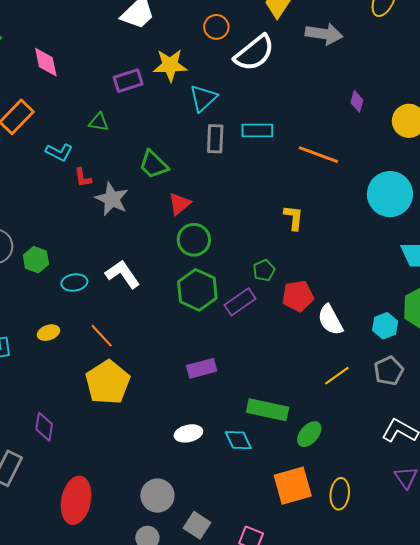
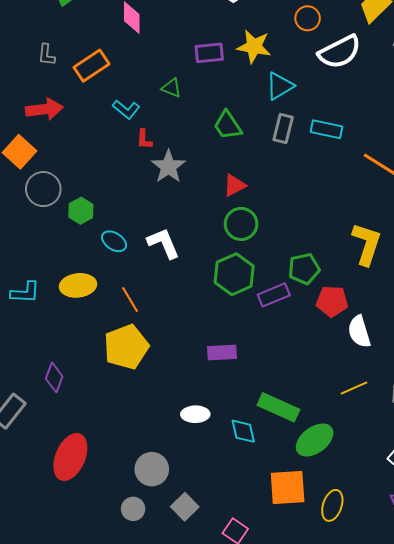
green trapezoid: (154, 164) -> (228, 125), moved
yellow L-shape: (294, 218) -> (367, 244), moved, size x1.6
green pentagon: (264, 270) -> (304, 269), size x1.4
cyan ellipse: (74, 283) -> (114, 241), turned 30
yellow ellipse: (48, 333) -> (78, 285), size x1.6
green ellipse: (309, 434) -> (315, 440), size x1.4

